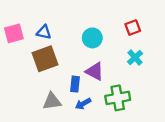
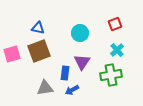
pink square: (14, 33) -> (12, 54), moved
purple triangle: (95, 71) -> (82, 62), turned 36
green cross: (118, 98) -> (111, 75), moved

